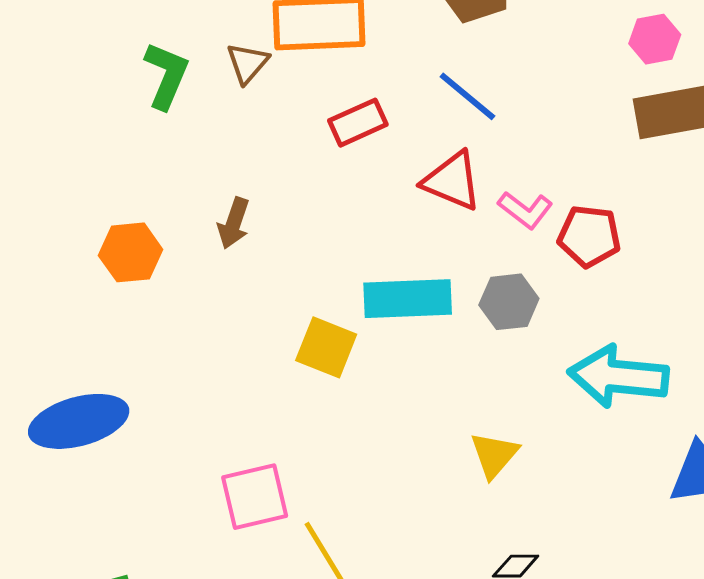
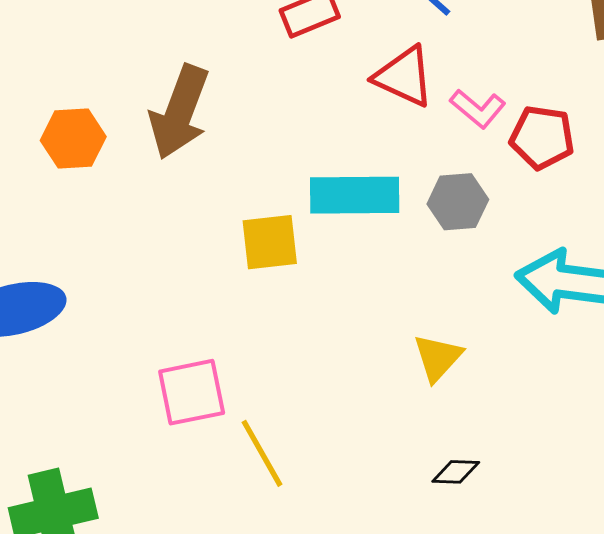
brown arrow: (234, 223) -> (179, 112), size x1.8
yellow square: (326, 347) -> (270, 242), turned -30

